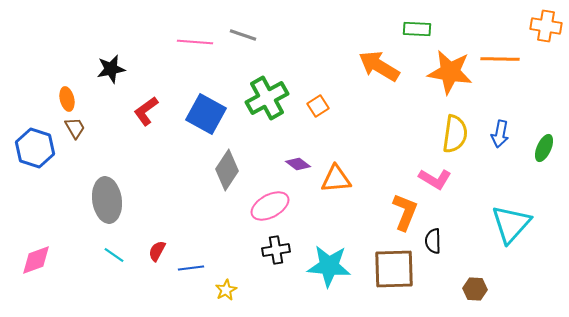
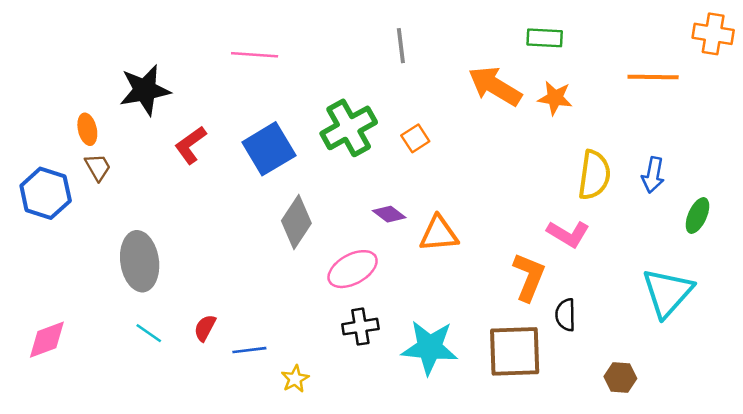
gray line: (243, 35) -> (401, 46), moved, turned 64
black star: (111, 69) -> (145, 90), size x1.4
orange star: (450, 72) -> (555, 98), moved, size x0.6
blue square: (206, 114) -> (269, 149), turned 30
green ellipse: (544, 148) -> (697, 215), moved

